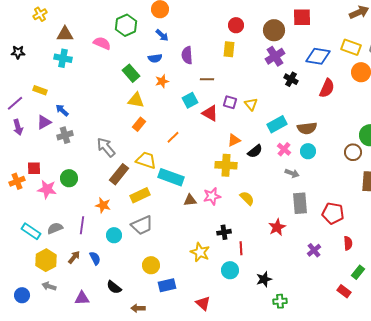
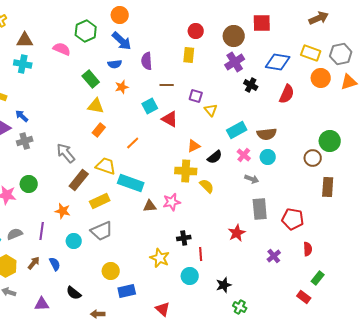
blue arrow: (162, 35) -> (122, 41), size x1.5
purple square: (230, 102) -> (196, 96), moved
yellow semicircle: (247, 198) -> (207, 186), moved
green cross: (280, 301) -> (240, 307), turned 32

